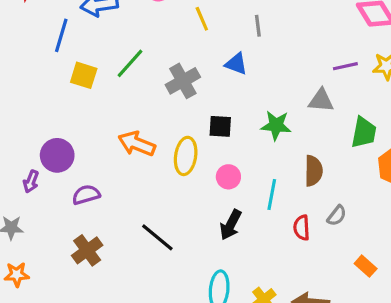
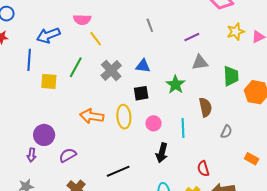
yellow line: (202, 19) -> (96, 39), moved
blue triangle: (236, 64) -> (143, 66), moved
purple line: (345, 66) -> (192, 37), moved
green star: (276, 125) -> (176, 84), turned -30
red semicircle: (302, 228) -> (203, 169), moved
black line: (157, 237) -> (118, 171), turned -50

